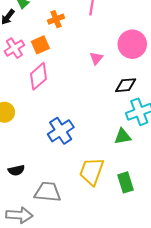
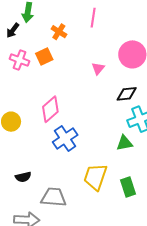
orange cross: (56, 19) -> (59, 32), turned -35
pink cross: (14, 48) -> (19, 60), turned -36
pink diamond: (39, 76) -> (50, 109), moved

